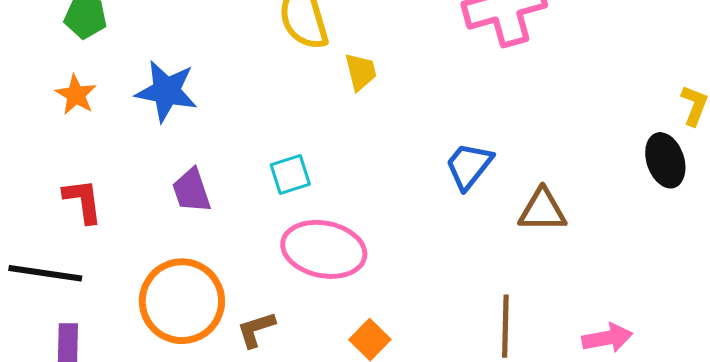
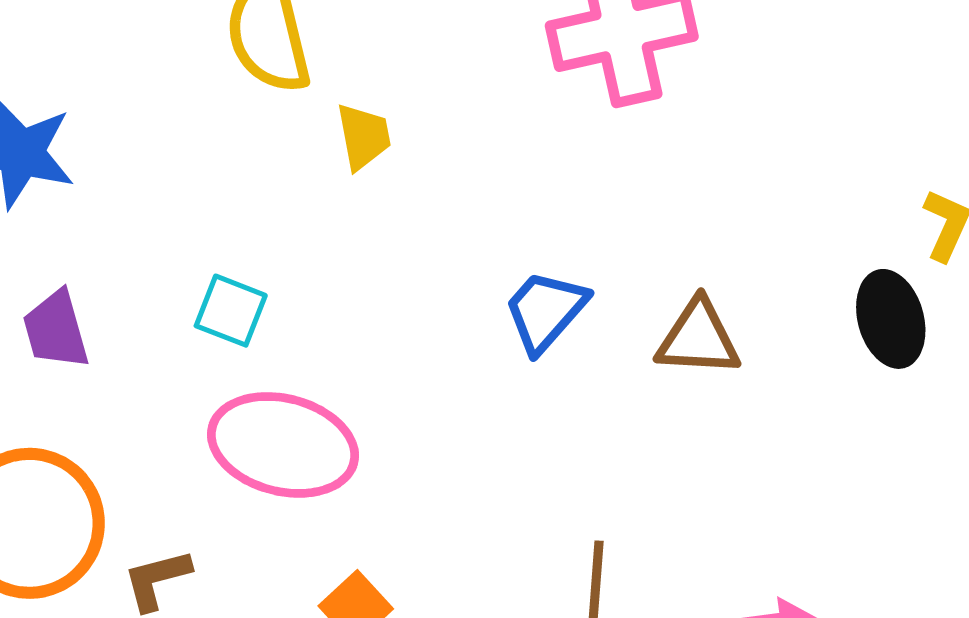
cyan square: (290, 175) -> (231, 311), turned 36
brown triangle: (542, 210) -> (698, 338), moved

